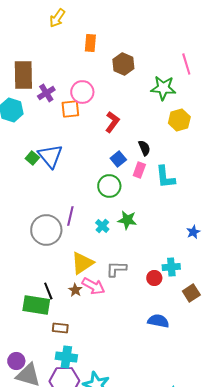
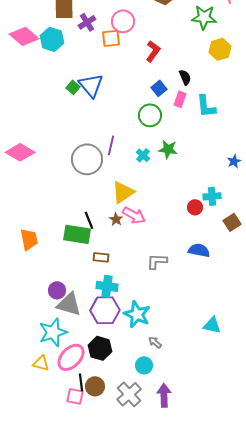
gray L-shape: (116, 269) -> (157, 261), moved

